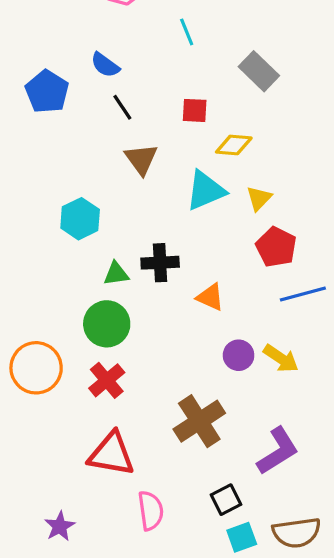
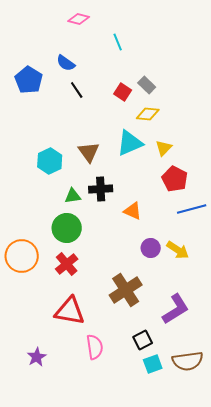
gray rectangle: (259, 71) -> (147, 85), moved, size x0.7
red square: (195, 110) -> (123, 92), turned 30
brown triangle: (141, 159) -> (89, 152), moved

